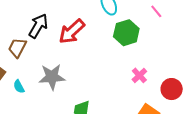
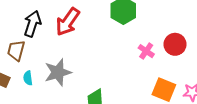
cyan semicircle: (19, 86) -> (28, 78), moved, turned 32
red circle: (172, 89) -> (175, 44), moved

